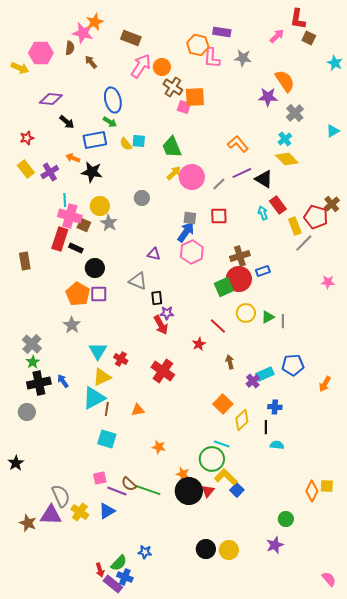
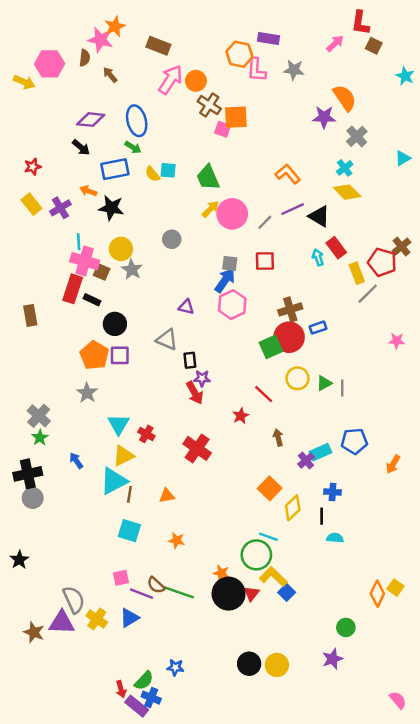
purple diamond: (51, 99) -> (91, 120), moved
black cross: (39, 383) -> (28, 474), moved
orange star: (159, 447) -> (177, 540), moved
yellow square: (327, 486) -> (395, 588), turned 32

